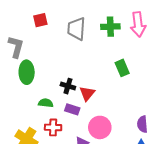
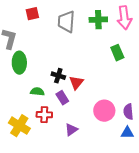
green rectangle: (122, 68) -> (117, 53), moved
purple rectangle: (72, 109) -> (62, 98), turned 40
pink circle: (100, 127) -> (104, 111), moved

